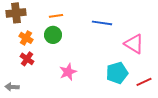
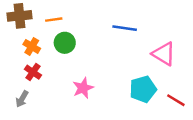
orange line: (56, 16) -> (54, 20), moved
red line: (144, 82) -> (176, 100), turned 56
gray arrow: (12, 87) -> (22, 99), moved, turned -64

